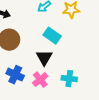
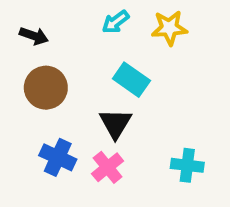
cyan cross: (69, 79) -> (187, 165), moved

